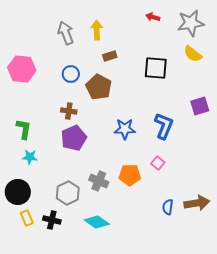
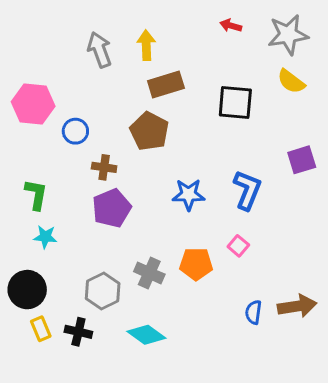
brown rectangle: (110, 56) -> (166, 84), size x1.6
blue circle: (71, 74) -> (75, 131), moved

